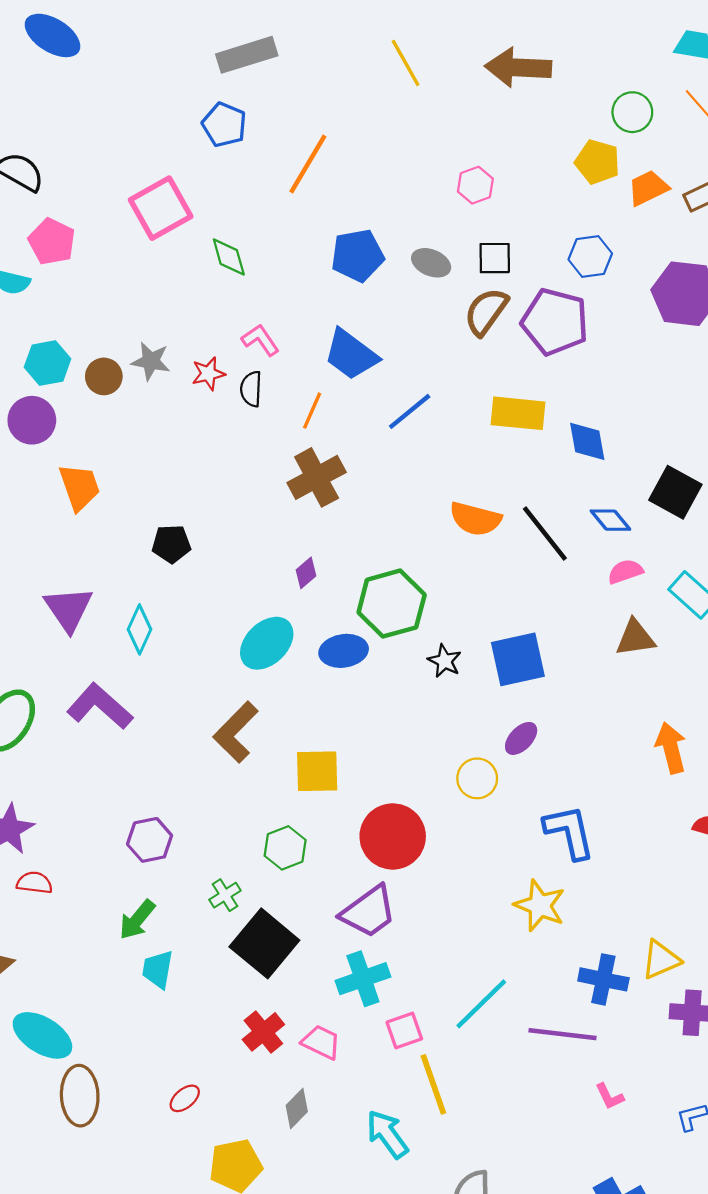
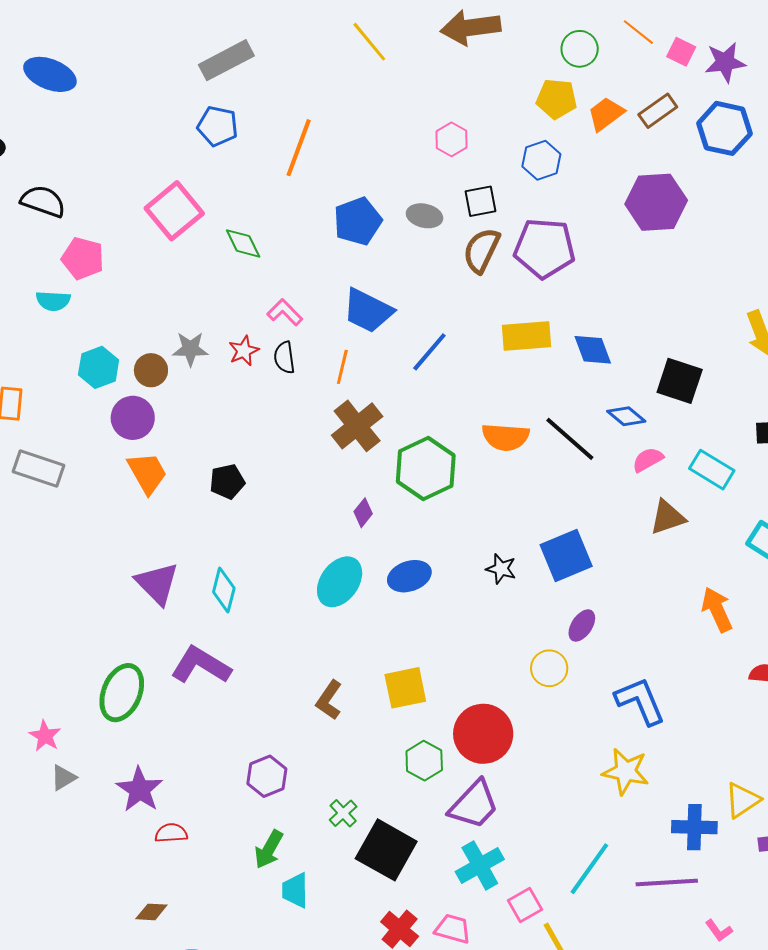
blue hexagon: (590, 256) -> (541, 160), moved
purple circle: (32, 420) -> (133, 418), moved
black pentagon: (171, 544) -> (227, 481), moved
green hexagon: (392, 604) -> (426, 469), moved
brown L-shape: (236, 732) -> (329, 700), moved, size x0.7
green hexagon: (285, 848) -> (424, 761), moved

